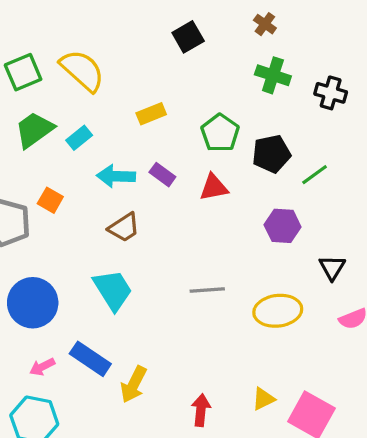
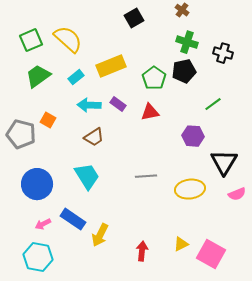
yellow rectangle: (151, 114) -> (111, 66), size x1.6
cyan rectangle: (79, 138) -> (76, 77), moved
black pentagon: (271, 154) -> (184, 71), moved
black triangle: (332, 268) -> (224, 162), size x1.6

